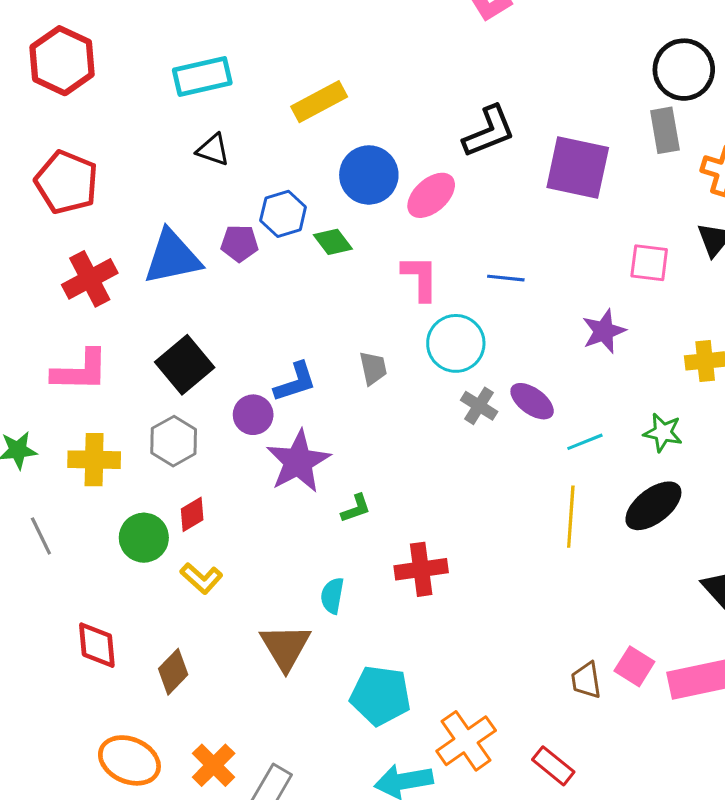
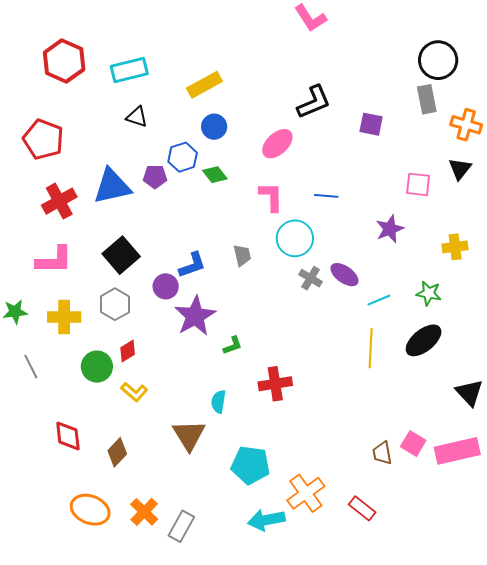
red hexagon: (62, 61) -> (64, 61), moved
purple square: (578, 168) -> (371, 124), size x0.6
blue circle: (369, 175) -> (214, 127), moved, size x0.7

